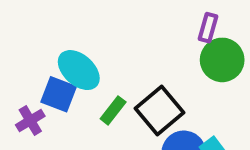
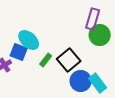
purple rectangle: (208, 28) -> (93, 19), size x1.5

